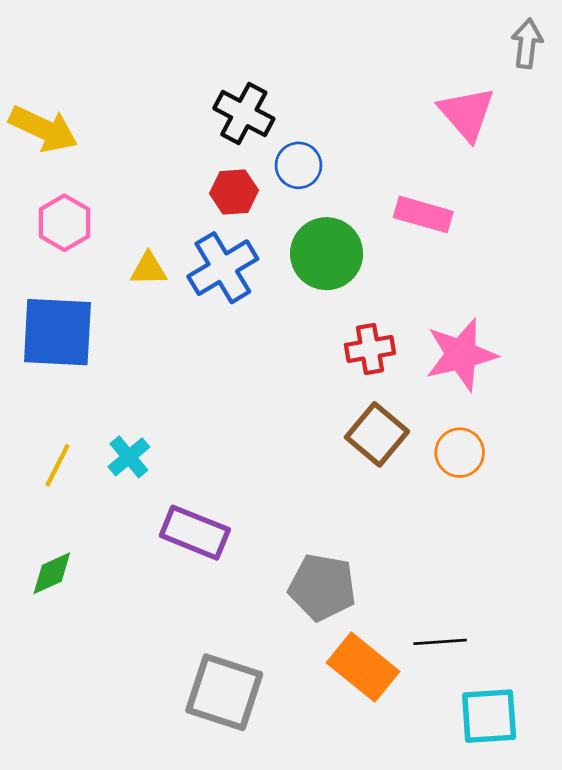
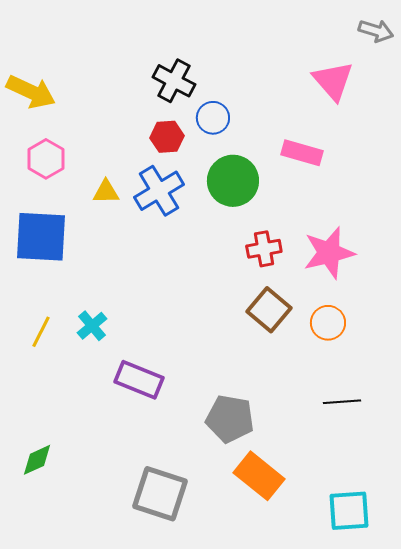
gray arrow: (527, 43) -> (376, 31), turned 100
green diamond: (52, 573) -> (37, 460), moved
black line: (440, 642) -> (342, 402), moved

